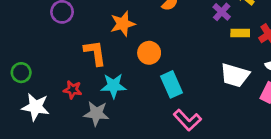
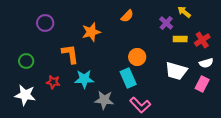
orange circle: (149, 53) -> (137, 57), moved
green circle: (21, 73) -> (26, 61), moved
gray star: (96, 113) -> (104, 100), moved

